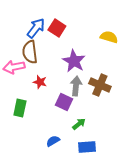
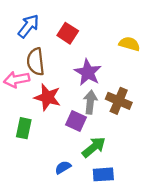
blue arrow: (36, 28) -> (28, 26), moved
red star: (40, 82) -> (47, 97), size x1.6
green arrow: (79, 124) -> (94, 147), size x1.5

